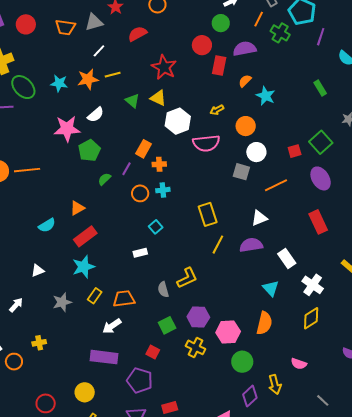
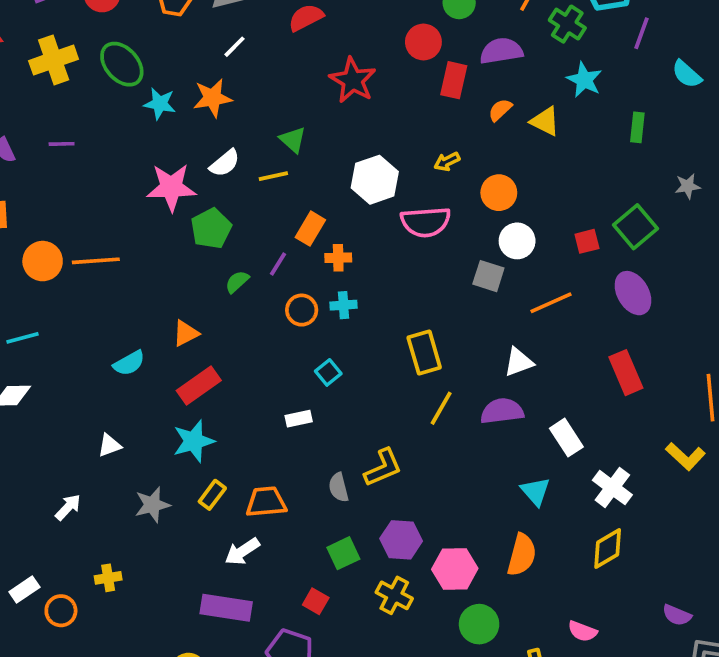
yellow line: (113, 75) -> (273, 176), moved
green ellipse: (23, 87) -> (122, 64), moved
green rectangle: (320, 88) -> (637, 127), turned 35
cyan star: (266, 96) -> (584, 80), moved
yellow triangle: (158, 98) -> (545, 121), moved

